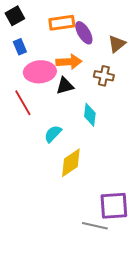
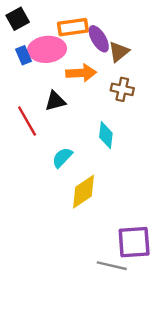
brown triangle: (117, 44) -> (119, 52), moved
pink ellipse: (40, 72) -> (47, 49), moved
black triangle: (65, 86) -> (55, 101), moved

